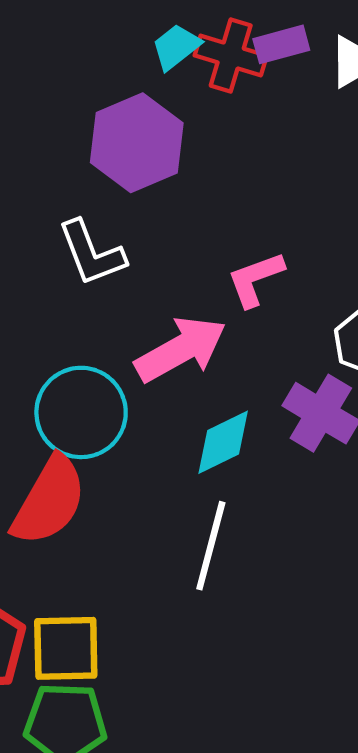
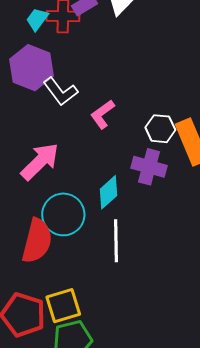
white L-shape: (91, 253) -> (60, 91), moved
pink arrow: (181, 349) -> (40, 161), moved
cyan circle: (81, 412) -> (63, 214), moved

